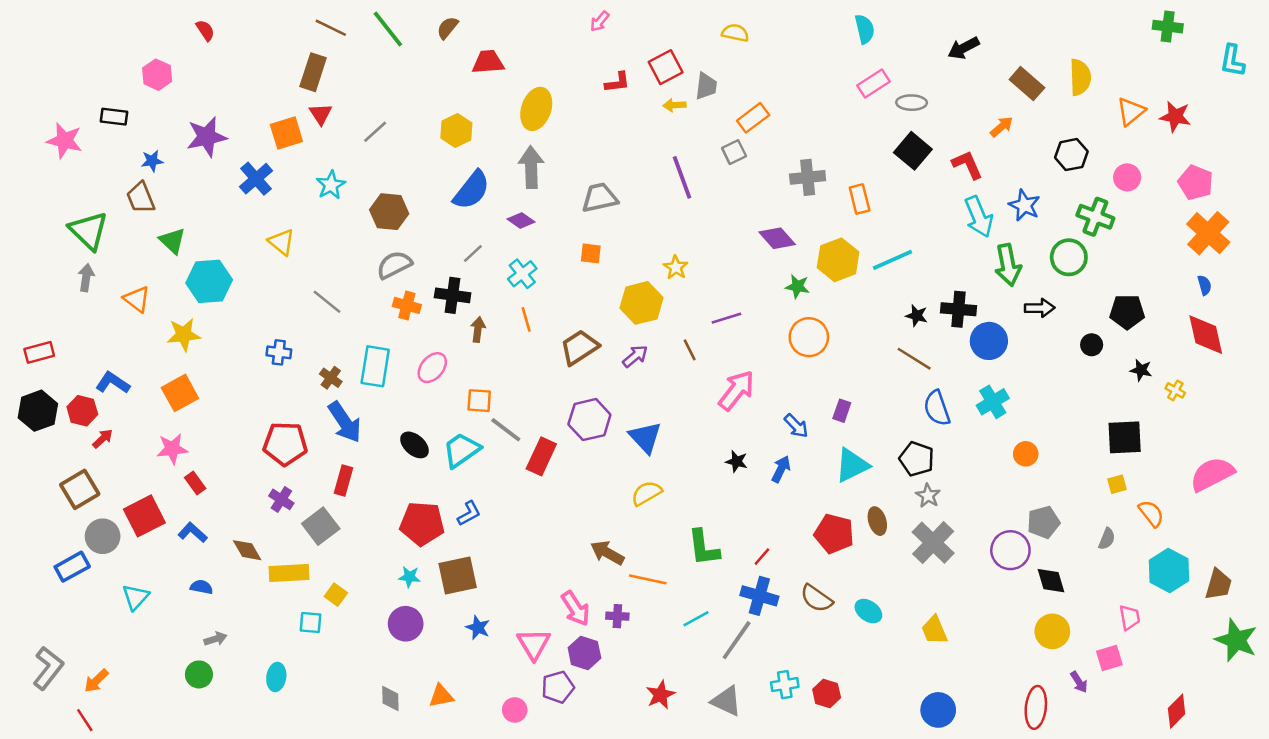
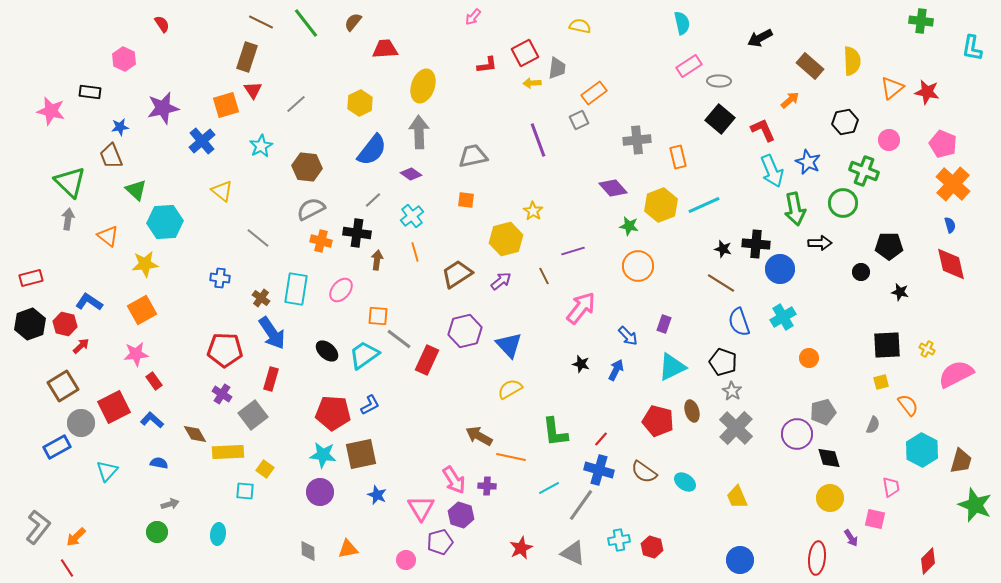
yellow cross: (1175, 390) -> (927, 349), moved
cyan star: (409, 577) -> (323, 455), size x1.5
pink square: (1109, 658) -> (875, 519), turned 30

